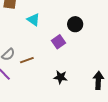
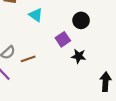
black star: (61, 77) -> (79, 56), moved

